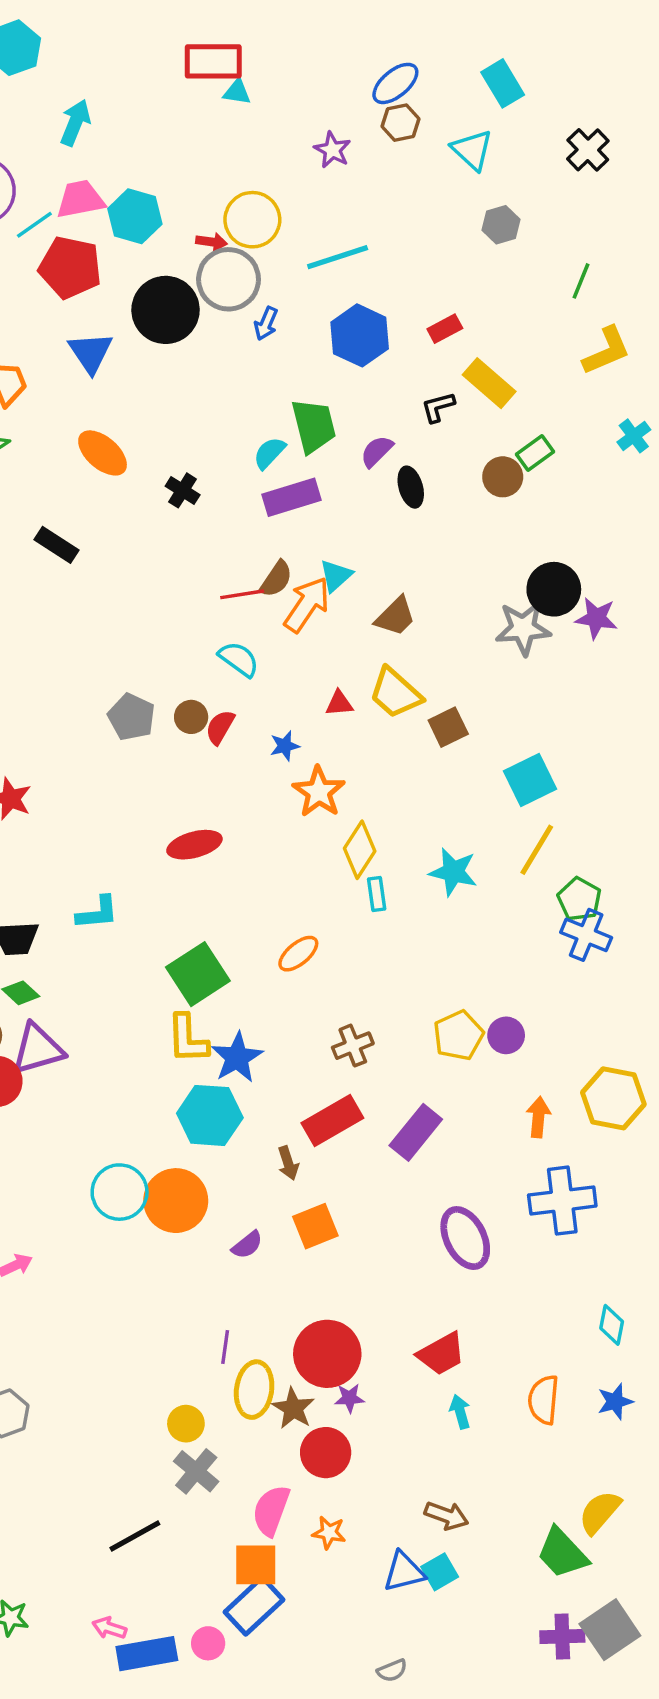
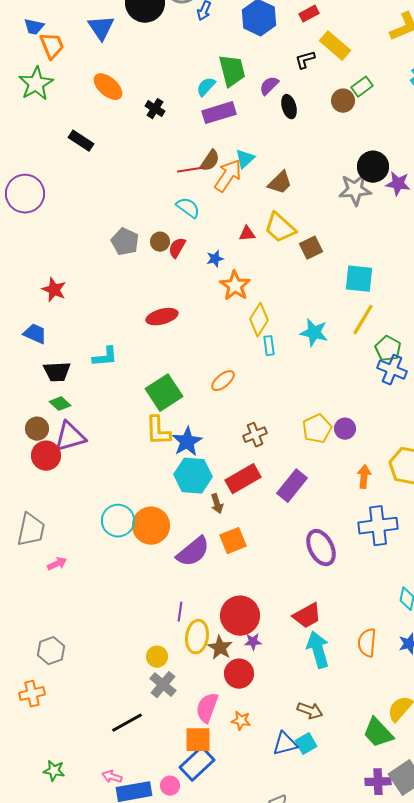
cyan square: (530, 780) -> (359, 279), turned 32
cyan hexagon: (210, 1115) -> (193, 476), moved
purple semicircle: (247, 1245) -> (193, 552), size x1.8
cyan arrow: (460, 1412) -> (318, 650), size x1.8

